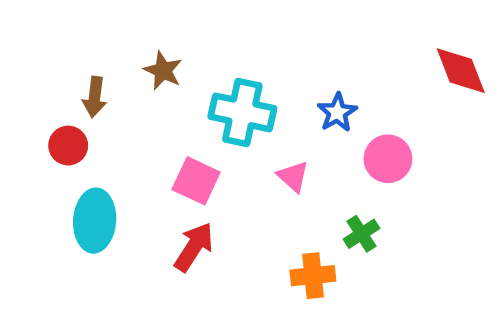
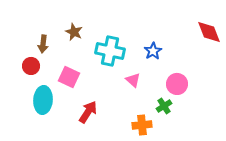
pink circle: (388, 159) -> (177, 84), moved
pink square: (196, 181) -> (69, 77), moved

